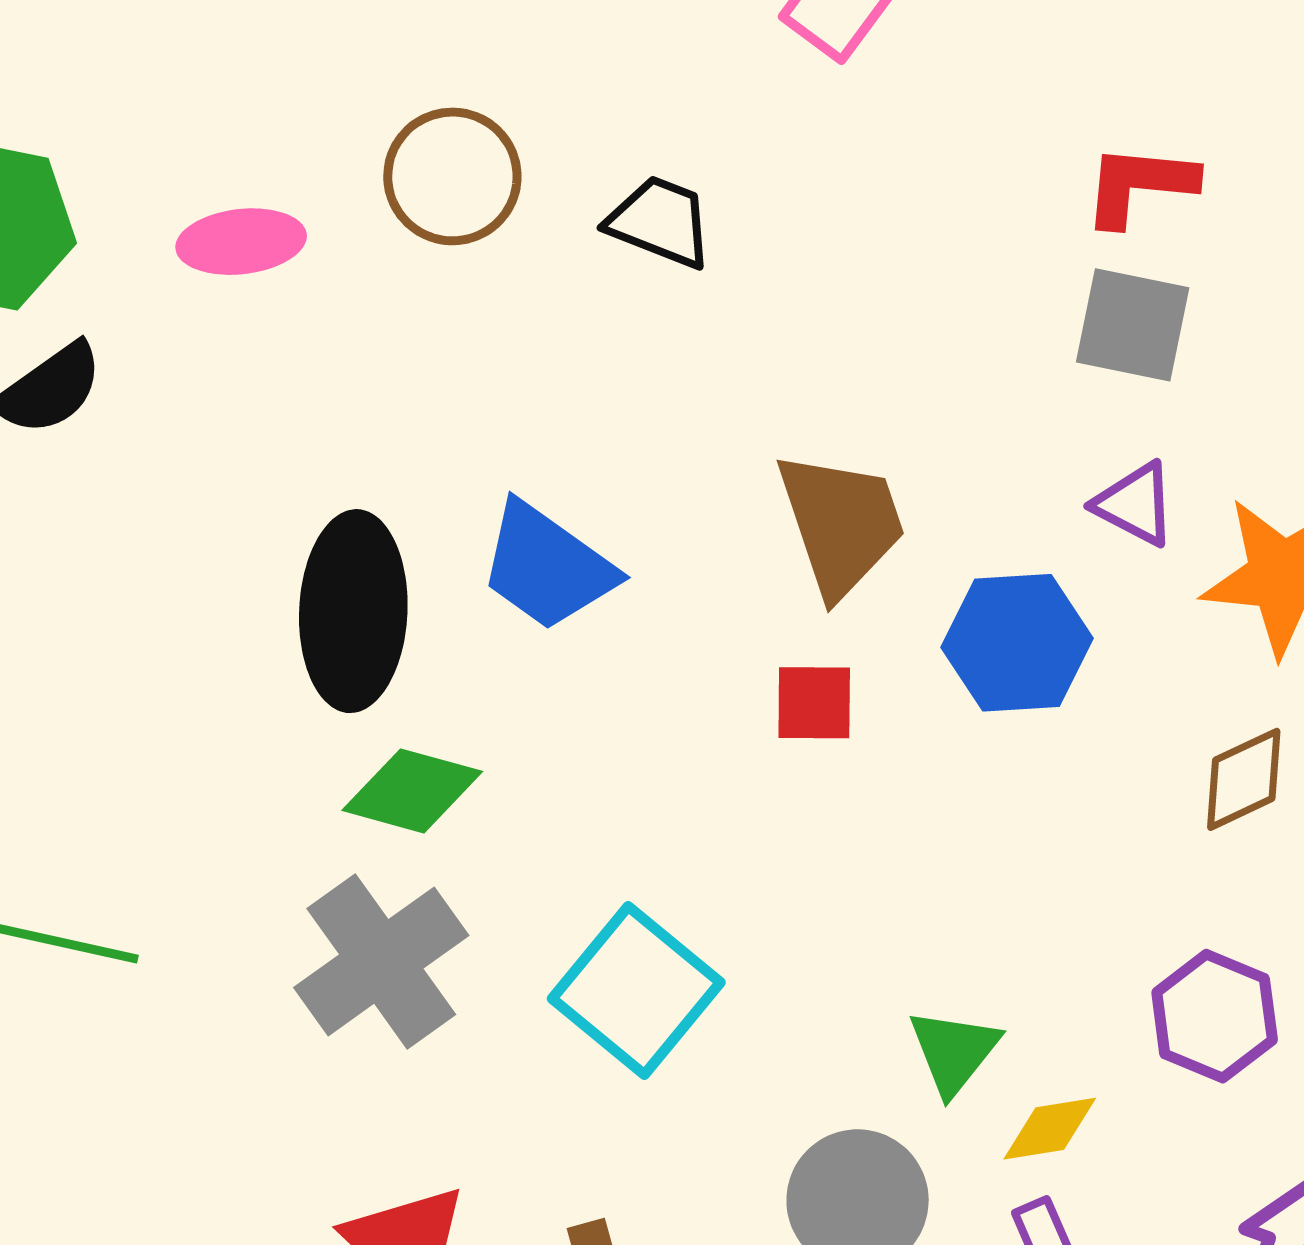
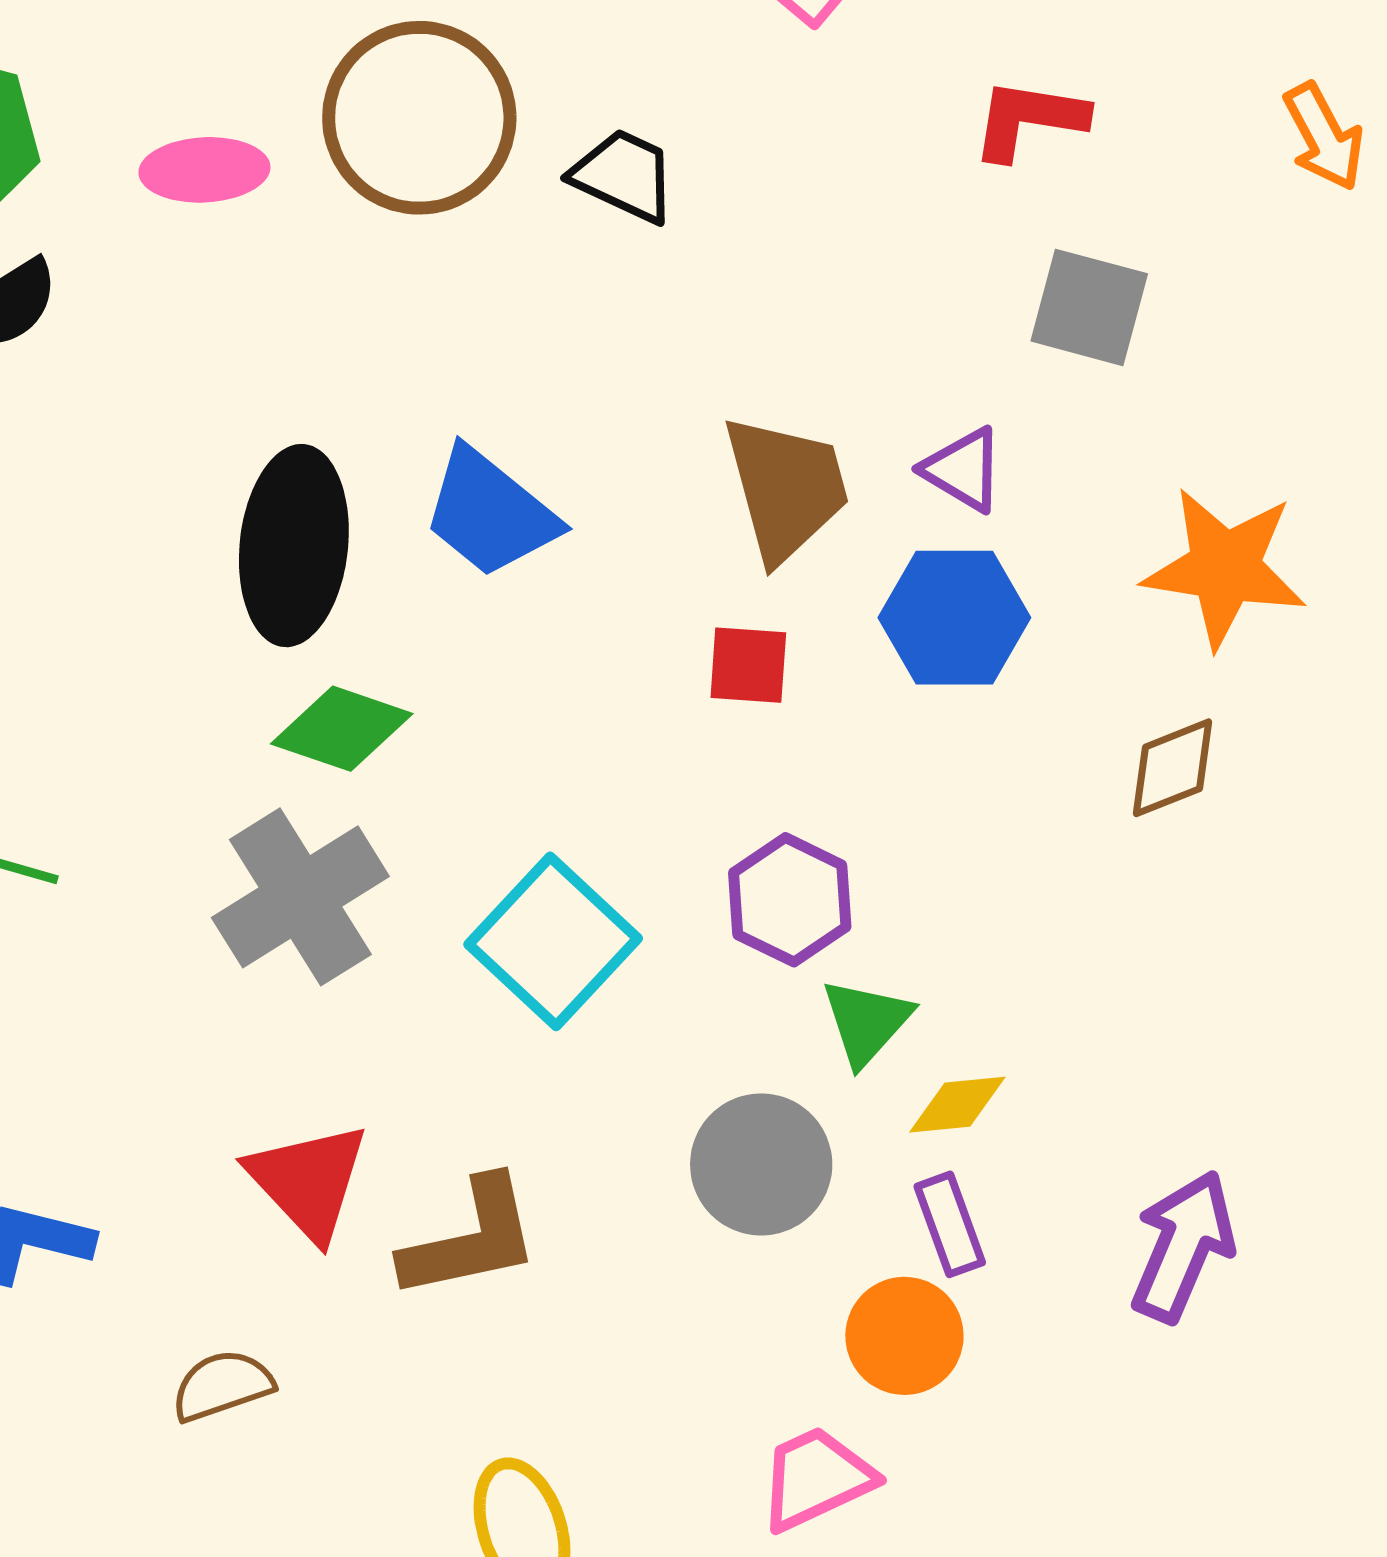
brown circle: (452, 176) -> (419, 118), size x1.4
red L-shape: (1139, 185) -> (1029, 119), moved
purple triangle: (1135, 504) -> (963, 470), moved
purple hexagon: (1215, 1016) -> (790, 900), moved

